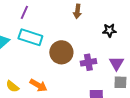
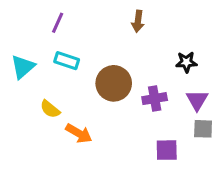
black star: (109, 30) -> (186, 62), moved
cyan rectangle: (30, 37) -> (67, 61), size x0.7
yellow semicircle: (12, 86) -> (50, 109), moved

